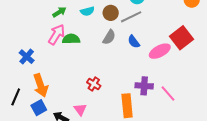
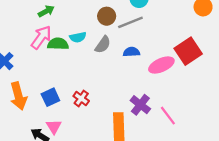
cyan semicircle: (87, 11) -> (78, 37), moved
blue semicircle: (134, 42) -> (131, 52), turned 120
purple cross: (144, 86) -> (140, 105), turned 30
blue square: (39, 108) -> (50, 97), moved
pink triangle: (80, 109) -> (54, 127), moved

